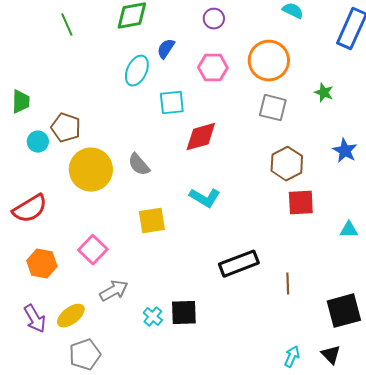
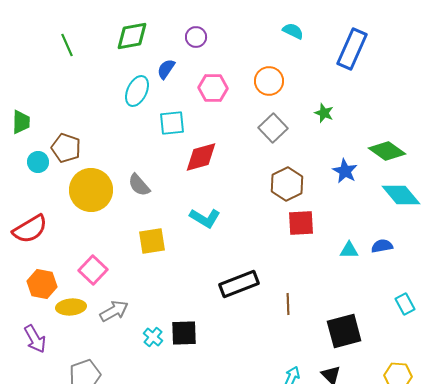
purple circle: (214, 19) -> (196, 37), moved
orange circle: (269, 61) -> (269, 81), size x0.7
gray square: (273, 108) -> (273, 128), turned 32
yellow ellipse: (71, 316) -> (71, 307), moved, turned 32

